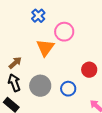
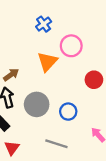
red circle: (89, 70) -> (94, 80), moved

